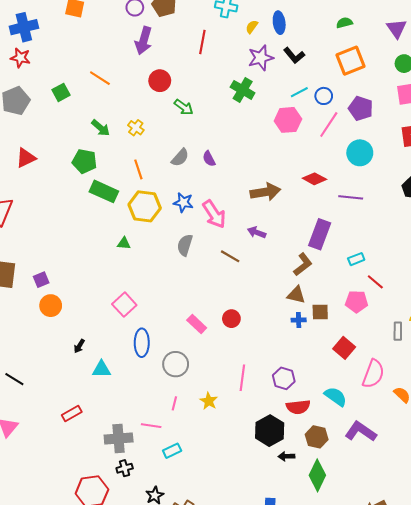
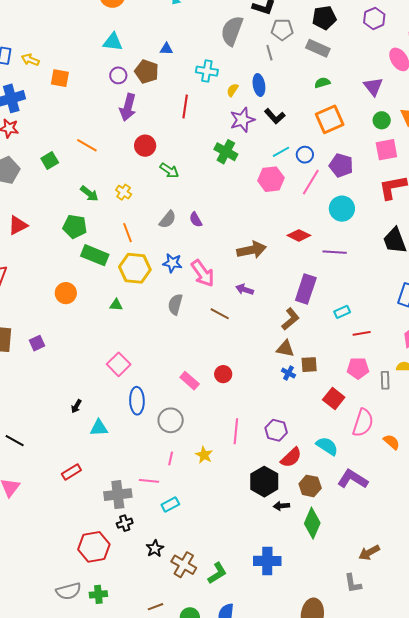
red line: (375, 282) -> (362, 333), turned -48
pink pentagon: (357, 302) -> (358, 368), moved
orange circle: (51, 306) -> (66, 293), moved
blue cross: (299, 320) -> (288, 373), turned 32
red semicircle: (298, 407) -> (291, 457), turned -35

